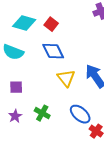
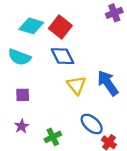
red square: (51, 24) -> (60, 27), size x1.5
green cross: (42, 113) -> (53, 137), moved, turned 35

